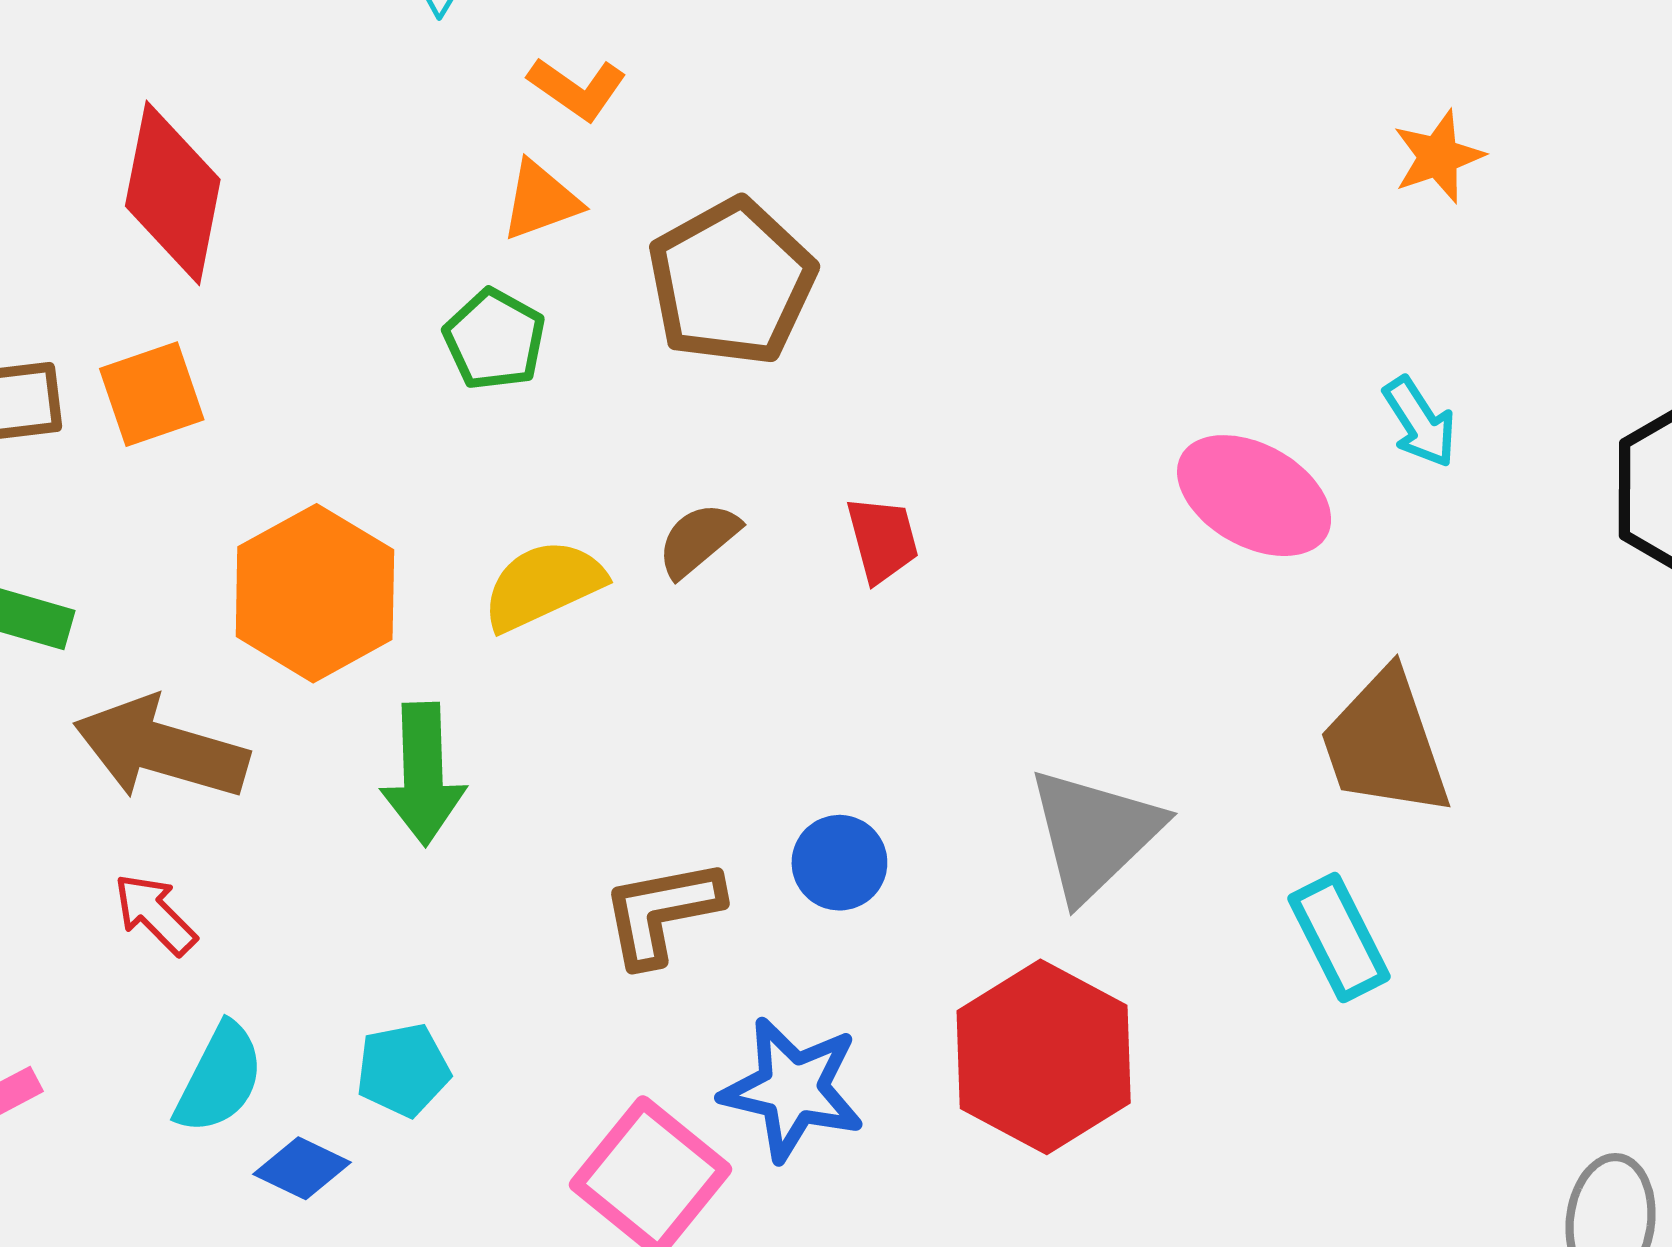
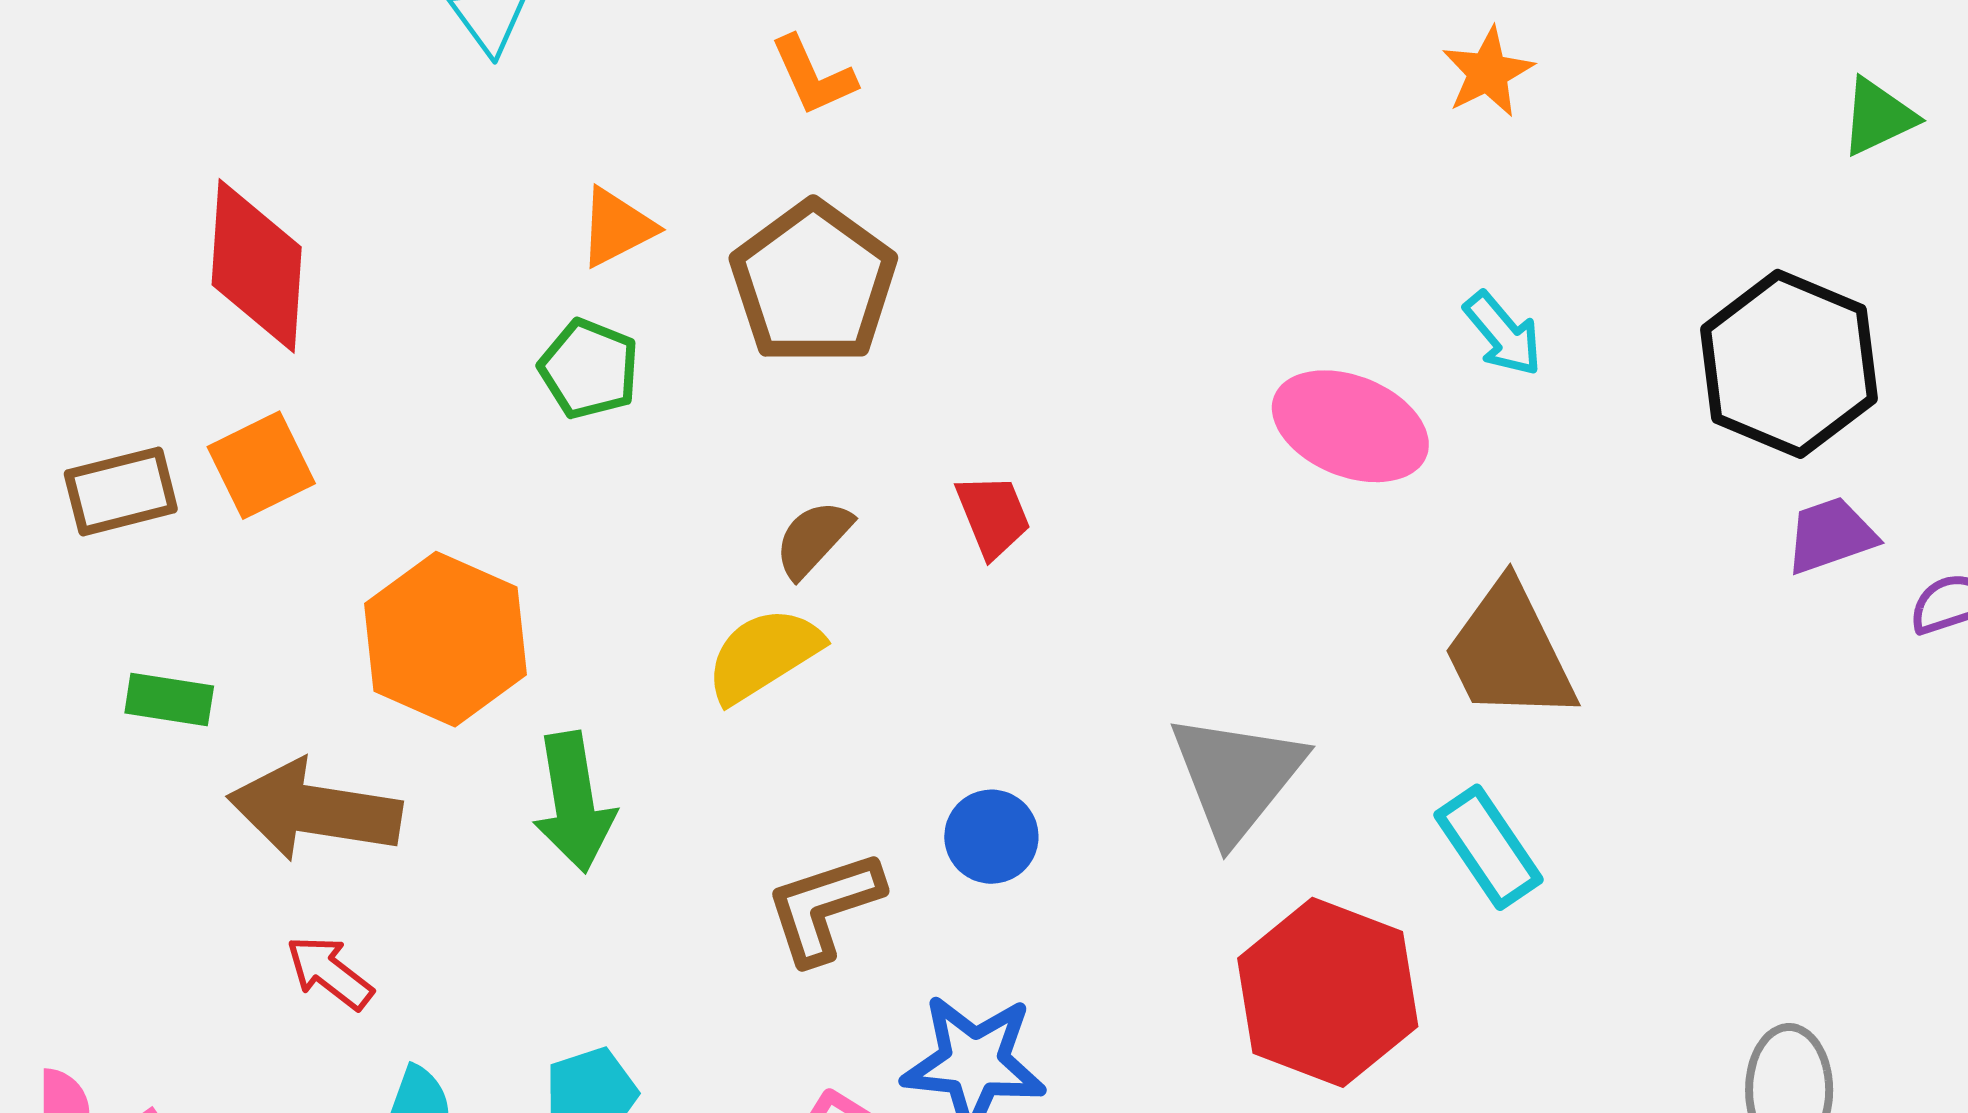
orange L-shape: (577, 89) -> (813, 76), moved, turned 38
yellow semicircle: (543, 585) -> (764, 655), moved
red hexagon: (1044, 1057) -> (1328, 992), moved

